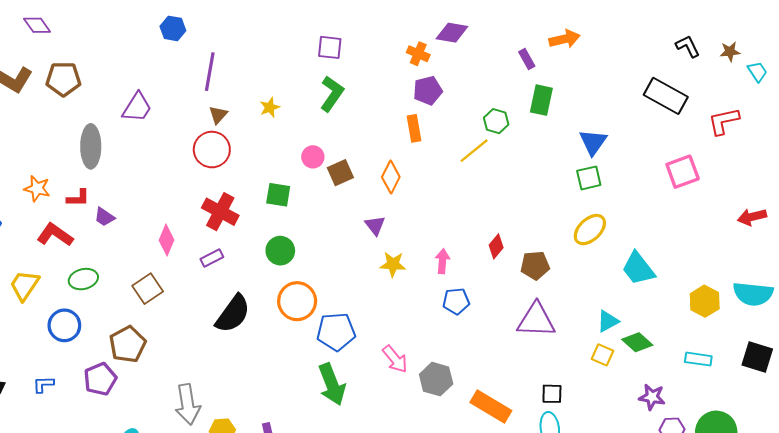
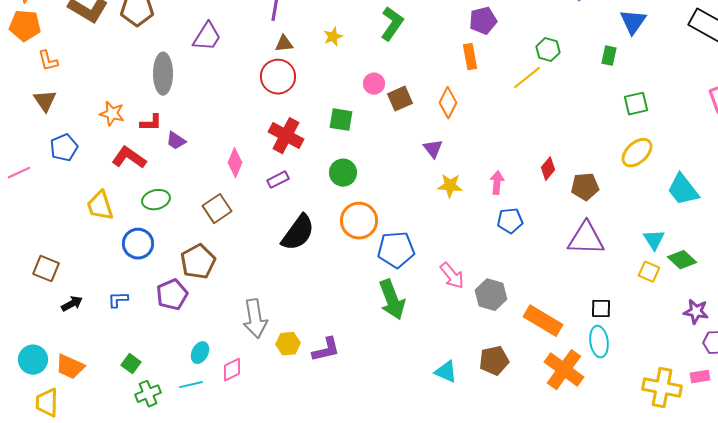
green rectangle: (541, 100) -> (609, 56), moved, size x0.7
brown triangle: (218, 115) -> (284, 44), turned 42
blue triangle: (593, 142) -> (633, 22), moved
yellow trapezoid: (24, 285) -> (100, 206), turned -52
cyan triangle: (608, 321) -> (654, 240), turned -35

